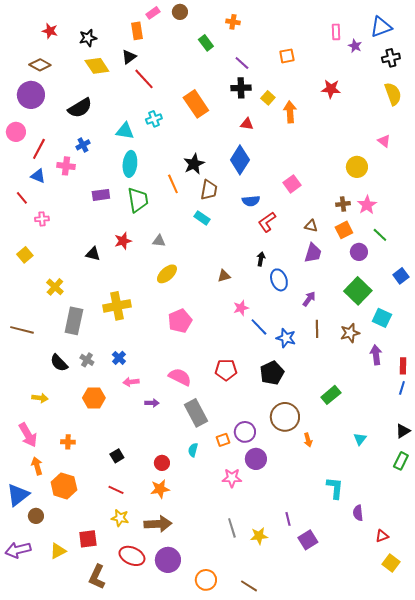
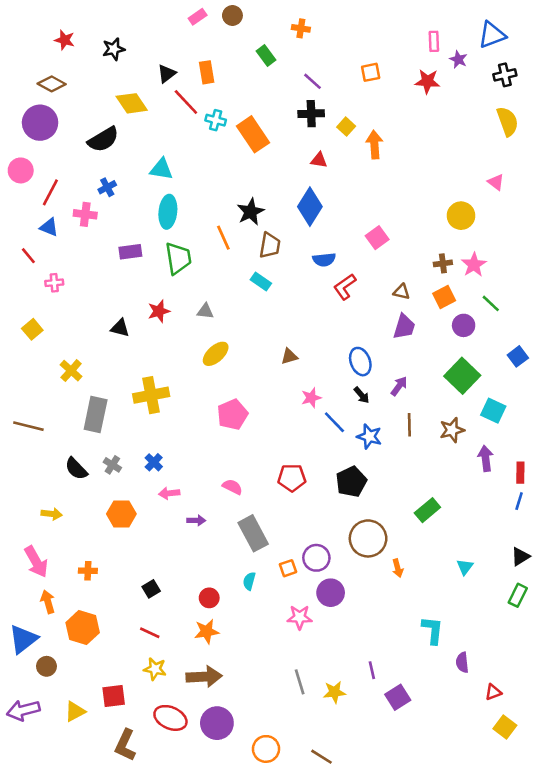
orange rectangle: (137, 31) -> (207, 72), moved
yellow diamond: (97, 66) -> (132, 103), moved
red star: (331, 89) -> (427, 81), moved
cyan cross: (154, 119) -> (216, 120), moved, turned 35
black arrow: (261, 259) -> (362, 395), moved, turned 128
pink semicircle: (180, 377) -> (232, 487), size x0.7

